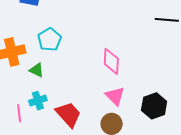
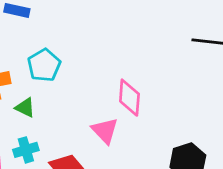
pink triangle: (115, 96) -> (105, 131), moved

